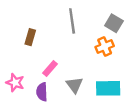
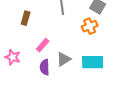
gray triangle: (74, 85) -> (64, 59), turned 35
purple semicircle: (42, 92) -> (45, 67), moved

